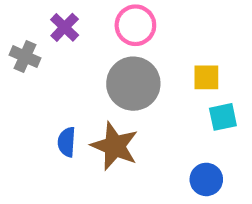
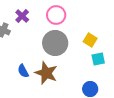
yellow square: (206, 77) -> (90, 40), turned 32
blue semicircle: (67, 142) -> (23, 71), turned -32

